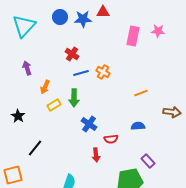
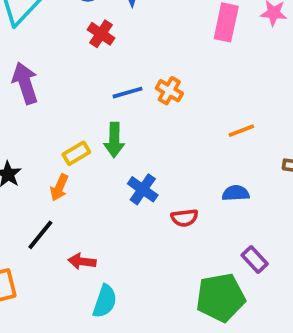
red cross: (72, 54) -> (101, 34), moved
purple arrow: (27, 68) -> (25, 83), size x1.5
orange arrow: (45, 87) -> (59, 187), moved
red arrow: (96, 155) -> (82, 261), moved, turned 104

